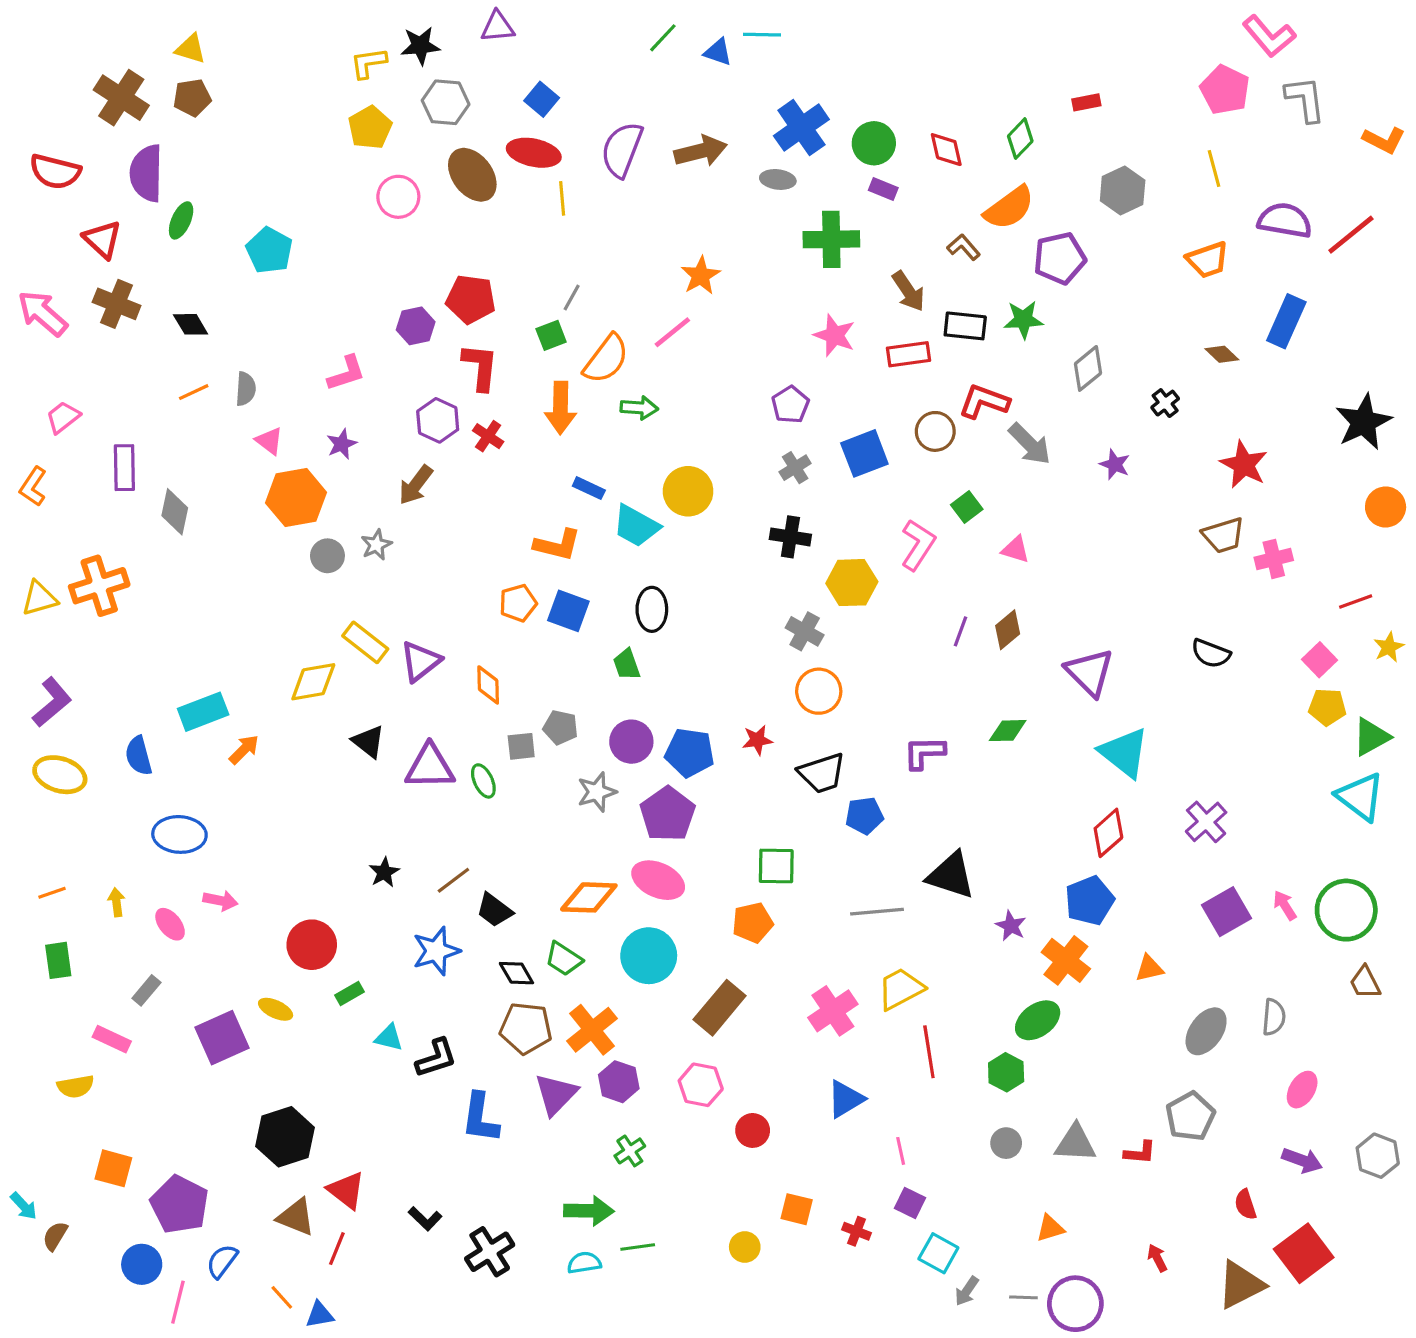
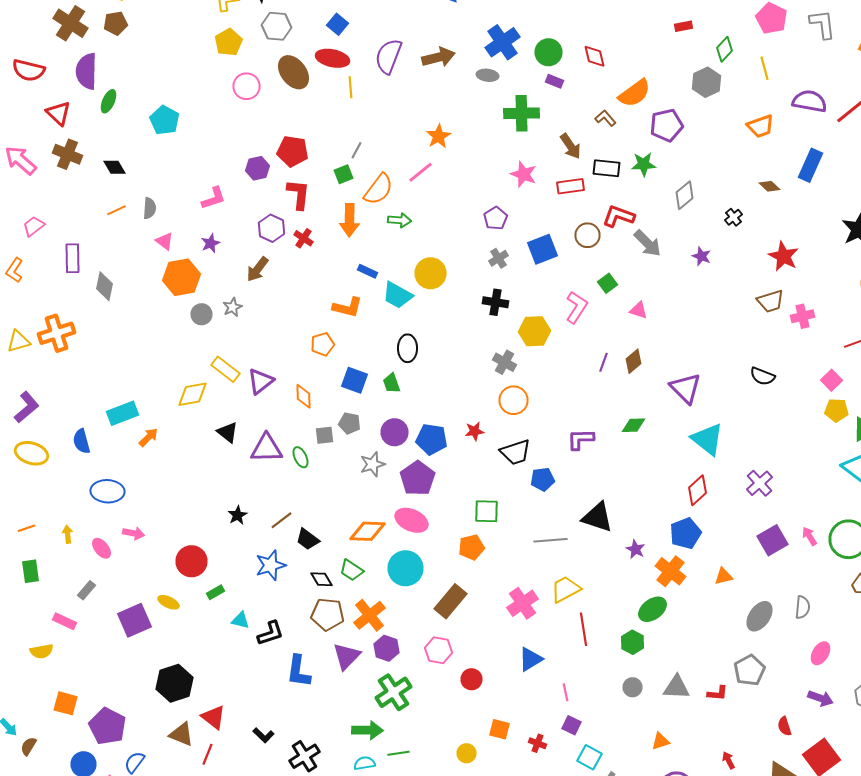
green diamond: (1020, 139) -> (724, 49), moved
blue square: (568, 611) -> (354, 380), moved
green cross: (630, 1151) -> (394, 692), size x1.8

